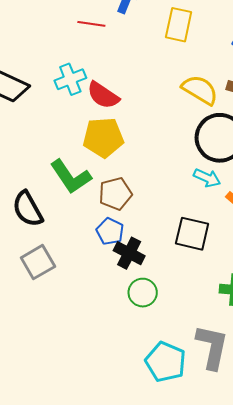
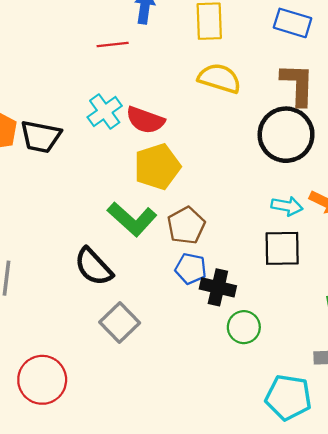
yellow semicircle: (200, 90) -> (219, 78), moved
cyan arrow: (207, 178) -> (287, 206), moved

